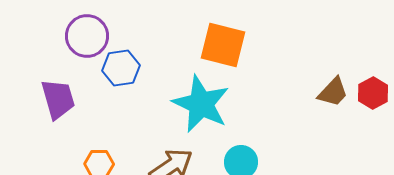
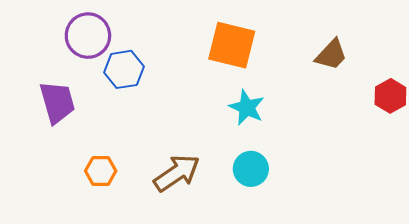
brown trapezoid: (333, 92) -> (331, 55), moved
cyan star: (201, 104) -> (247, 108), moved, size x0.6

